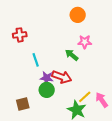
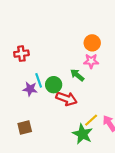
orange circle: (78, 15) -> (92, 43), moved
purple star: (47, 78) -> (30, 89), moved
green circle: (47, 90) -> (54, 85), moved

